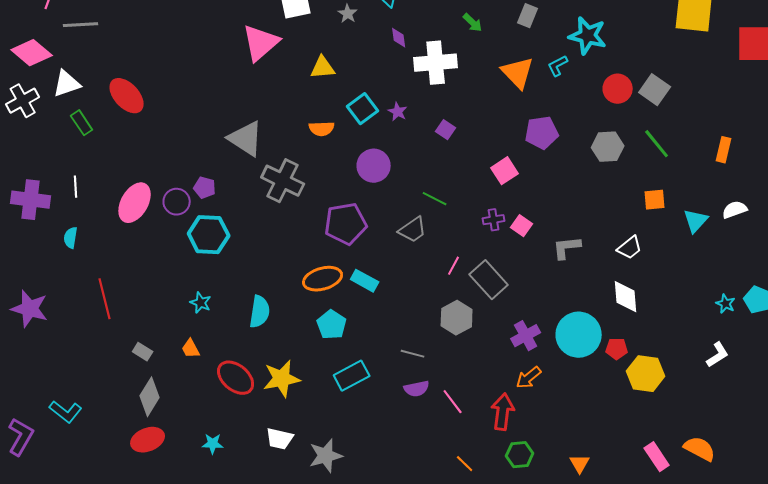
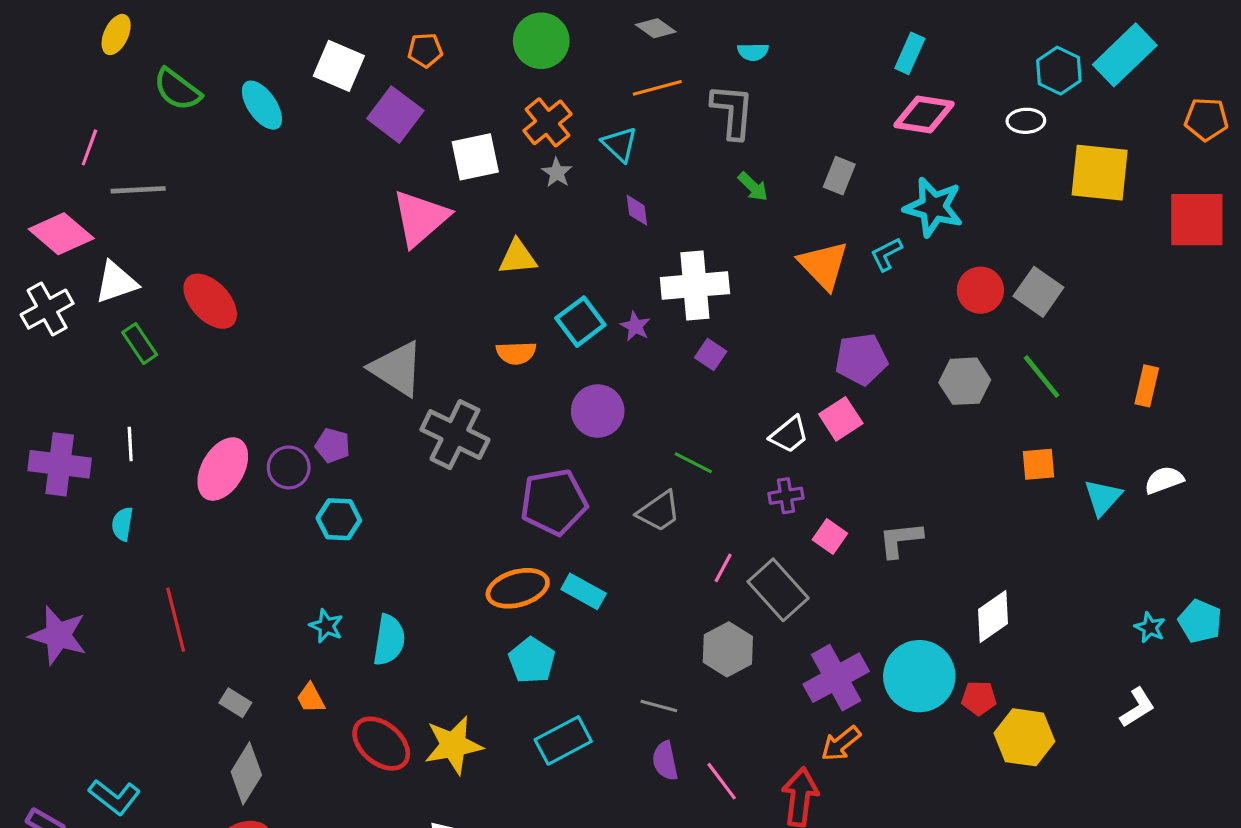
white cross: (436, 63) -> (695, 286), moved
pink square: (505, 171) -> (841, 419), moved
pink square: (522, 226) -> (830, 536), moved
cyan hexagon: (209, 235) -> (339, 519), size x0.7
white trapezoid: (630, 248) -> (789, 435), moved
white diamond: (626, 297) -> (993, 617), turned 60
cyan semicircle: (260, 312) -> (389, 640), moved
purple cross: (526, 336) -> (836, 678), size x1.4
purple semicircle: (417, 389) -> (665, 761), turned 90

